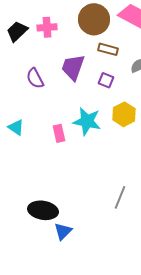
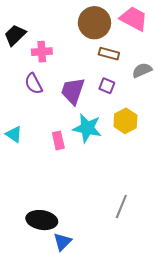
pink cross: (47, 27) -> (42, 52), moved
purple trapezoid: (73, 67) -> (73, 91), moved

